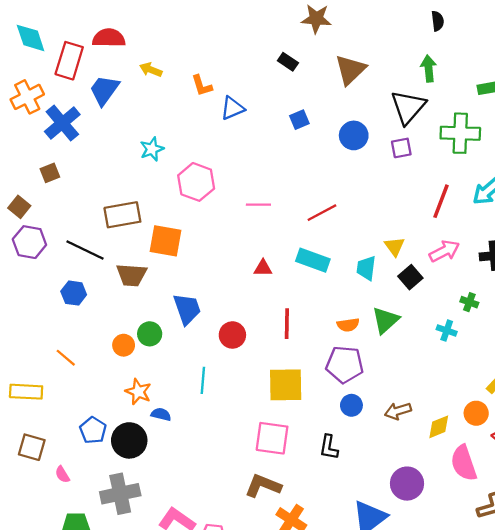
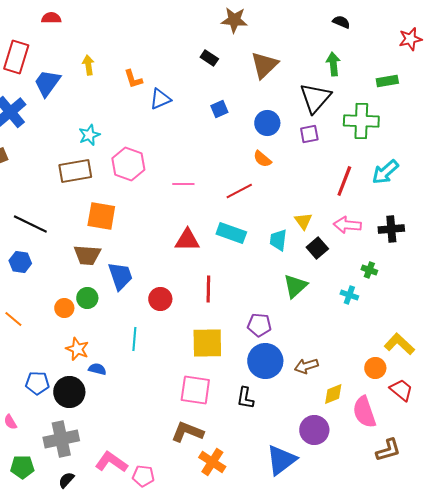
black semicircle: (438, 21) -> (341, 22), turned -60
red semicircle: (109, 38) -> (51, 18), moved, size x0.7
yellow arrow: (151, 70) -> (88, 65), turned 60
brown rectangle: (122, 215) -> (75, 171), moved
pink arrow: (444, 251) -> (347, 225), turned -148
red triangle: (263, 268) -> (187, 240), size x1.5
brown trapezoid: (132, 275) -> (87, 255), moved
orange semicircle: (348, 325) -> (262, 159), moved, turned 48
purple pentagon: (345, 364) -> (259, 325), size x0.7
blue circle: (351, 405) -> (265, 361), size x1.8
yellow diamond: (439, 427) -> (333, 394), moved
blue pentagon: (93, 430) -> (37, 383), turned -30

